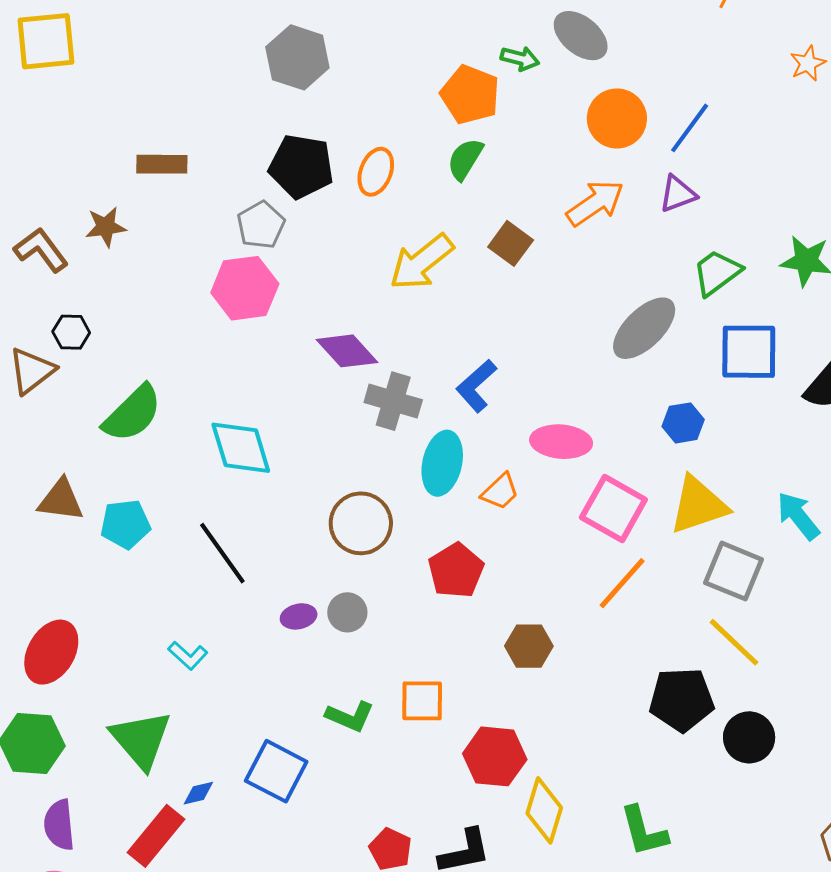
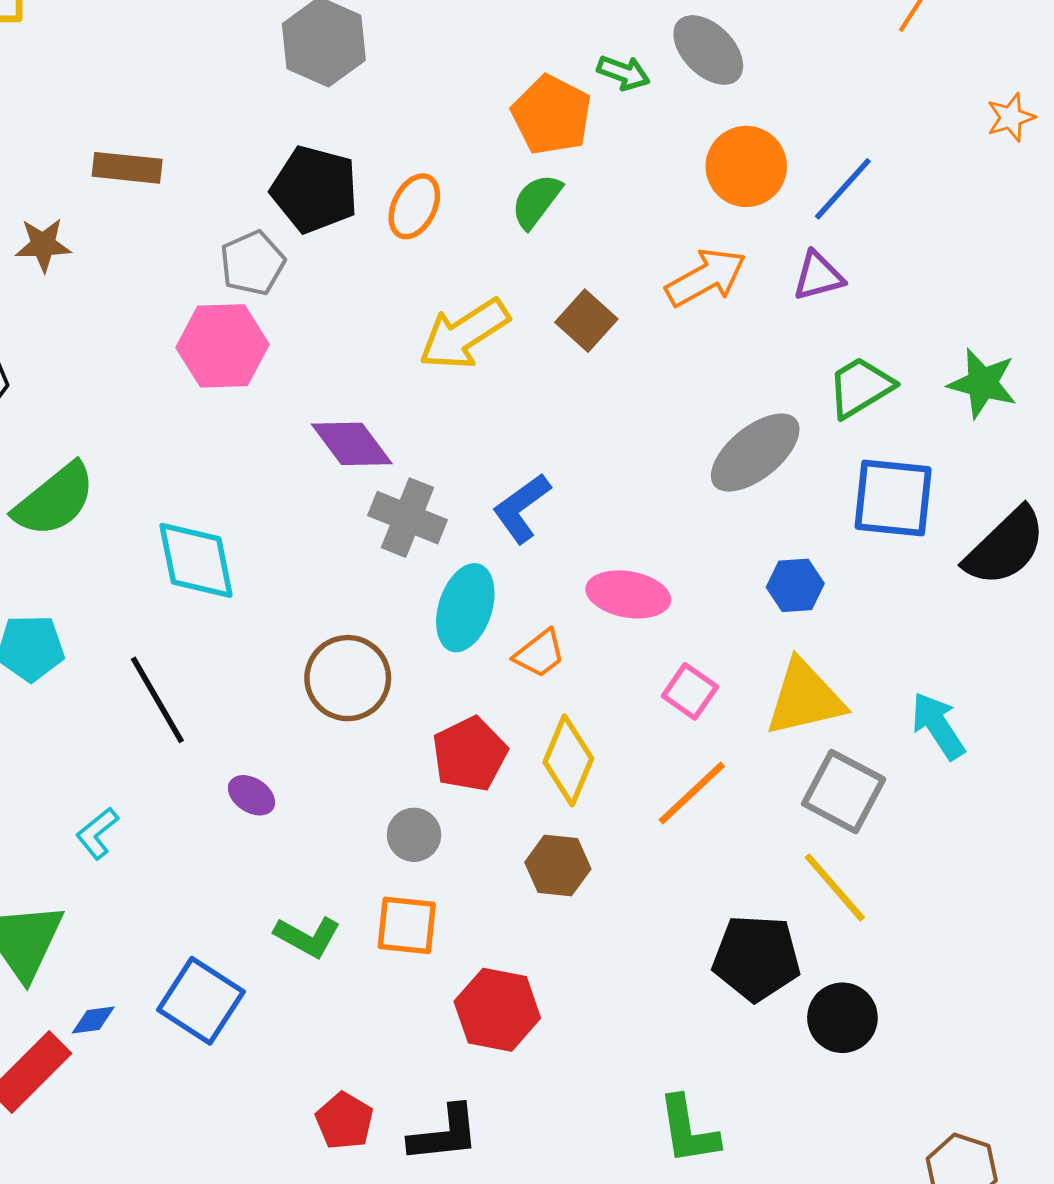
pink square: (613, 508) -> (690, 691), size x0.6
gray circle: (347, 612) -> (414, 835), moved
purple ellipse: (299, 616) -> (252, 795), turned 40
cyan L-shape: (188, 656) -> (97, 833), turned 93
yellow diamond: (544, 810) -> (568, 760), moved

